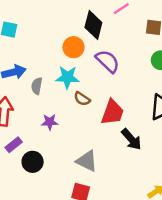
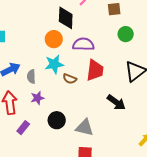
purple semicircle: (108, 61) -> (83, 44), turned -30
red trapezoid: (112, 112) -> (95, 70), moved
purple star: (50, 122) -> (37, 98), moved
black circle: (33, 162) -> (57, 120), moved

